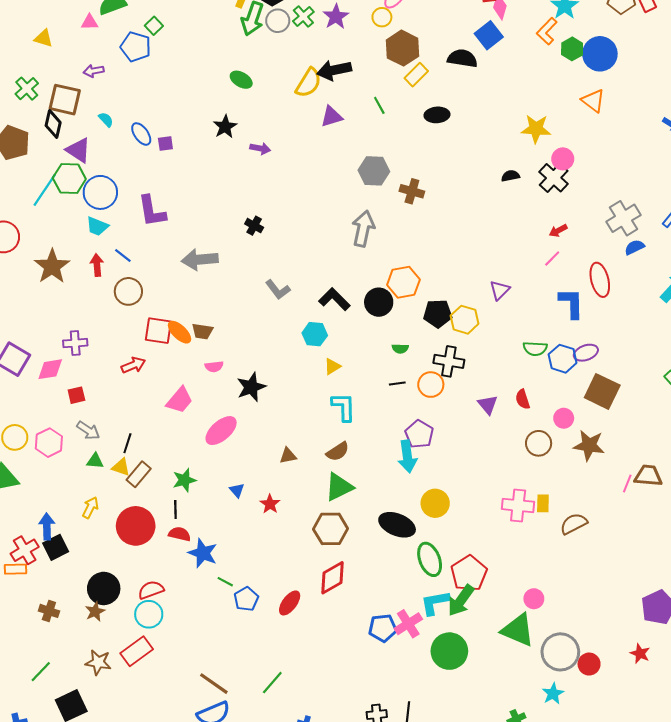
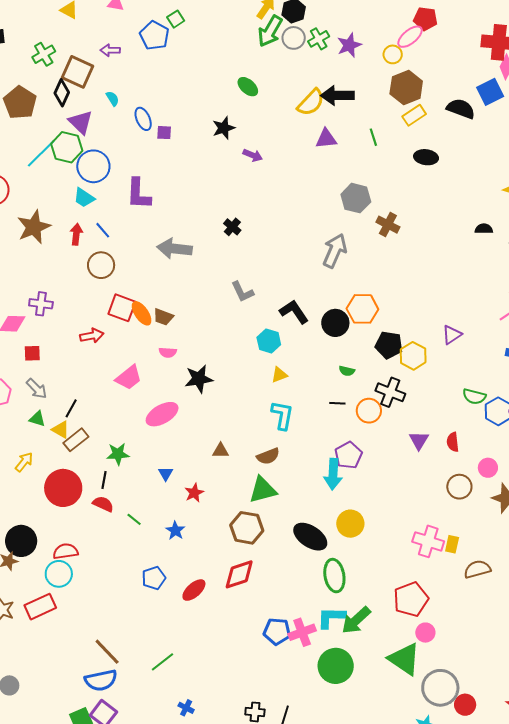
blue star: (203, 553) -> (175, 530), moved, size x0.7
red pentagon: (469, 573) -> (411, 599), moved
green line: (225, 582) -> (134, 519), moved

